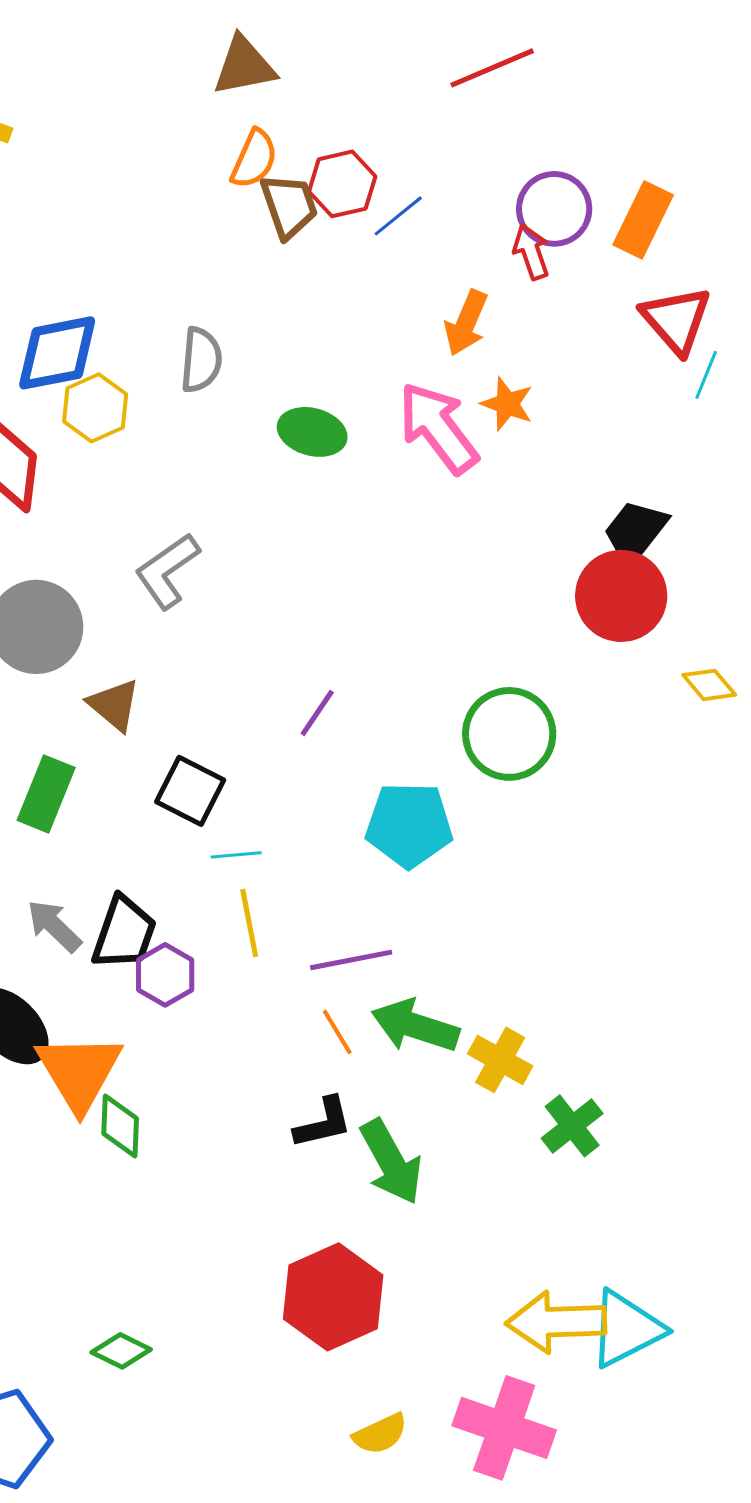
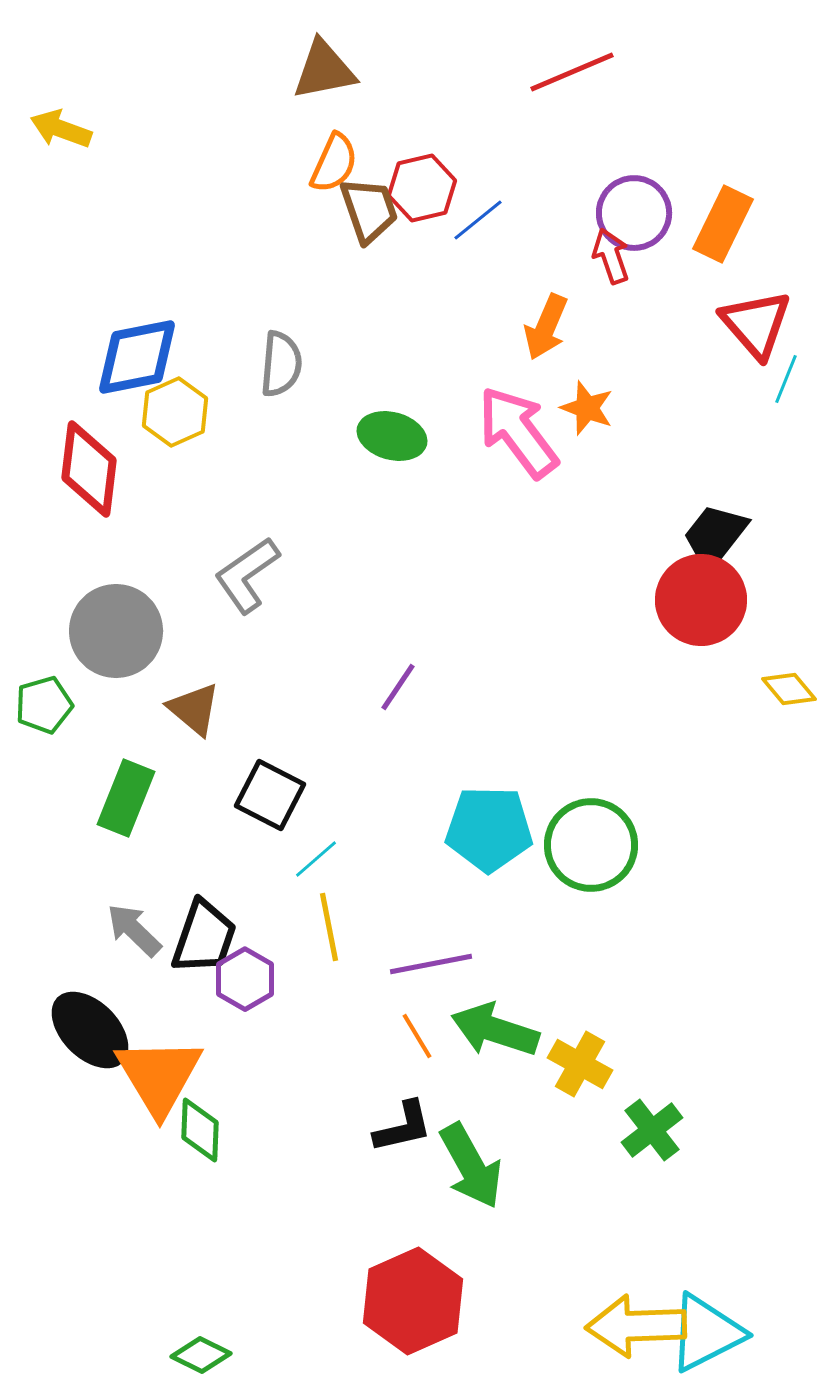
purple line: (317, 713) -> (398, 687), moved
green circle: (509, 734) -> (591, 845), moved
cyan line: (236, 855) -> (316, 859), turned -36

